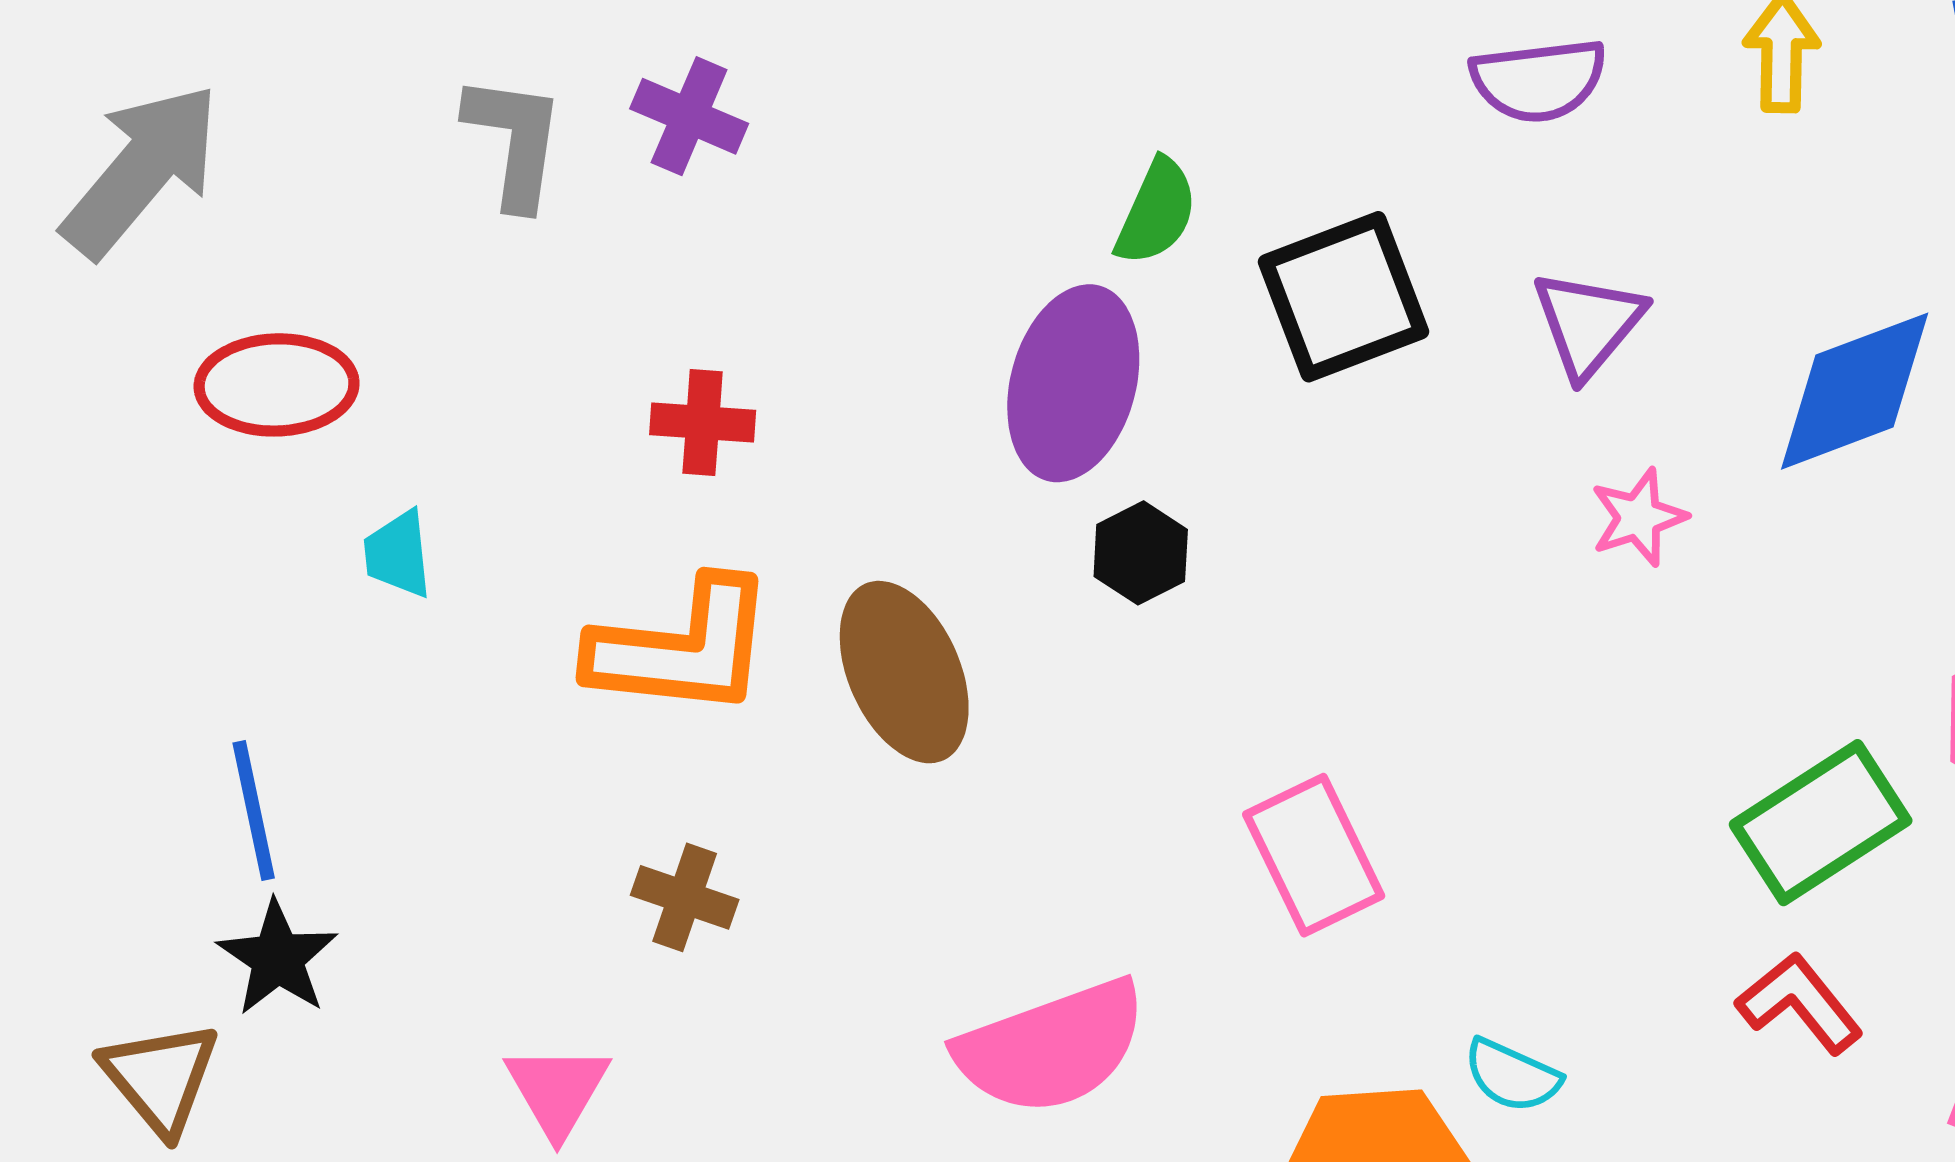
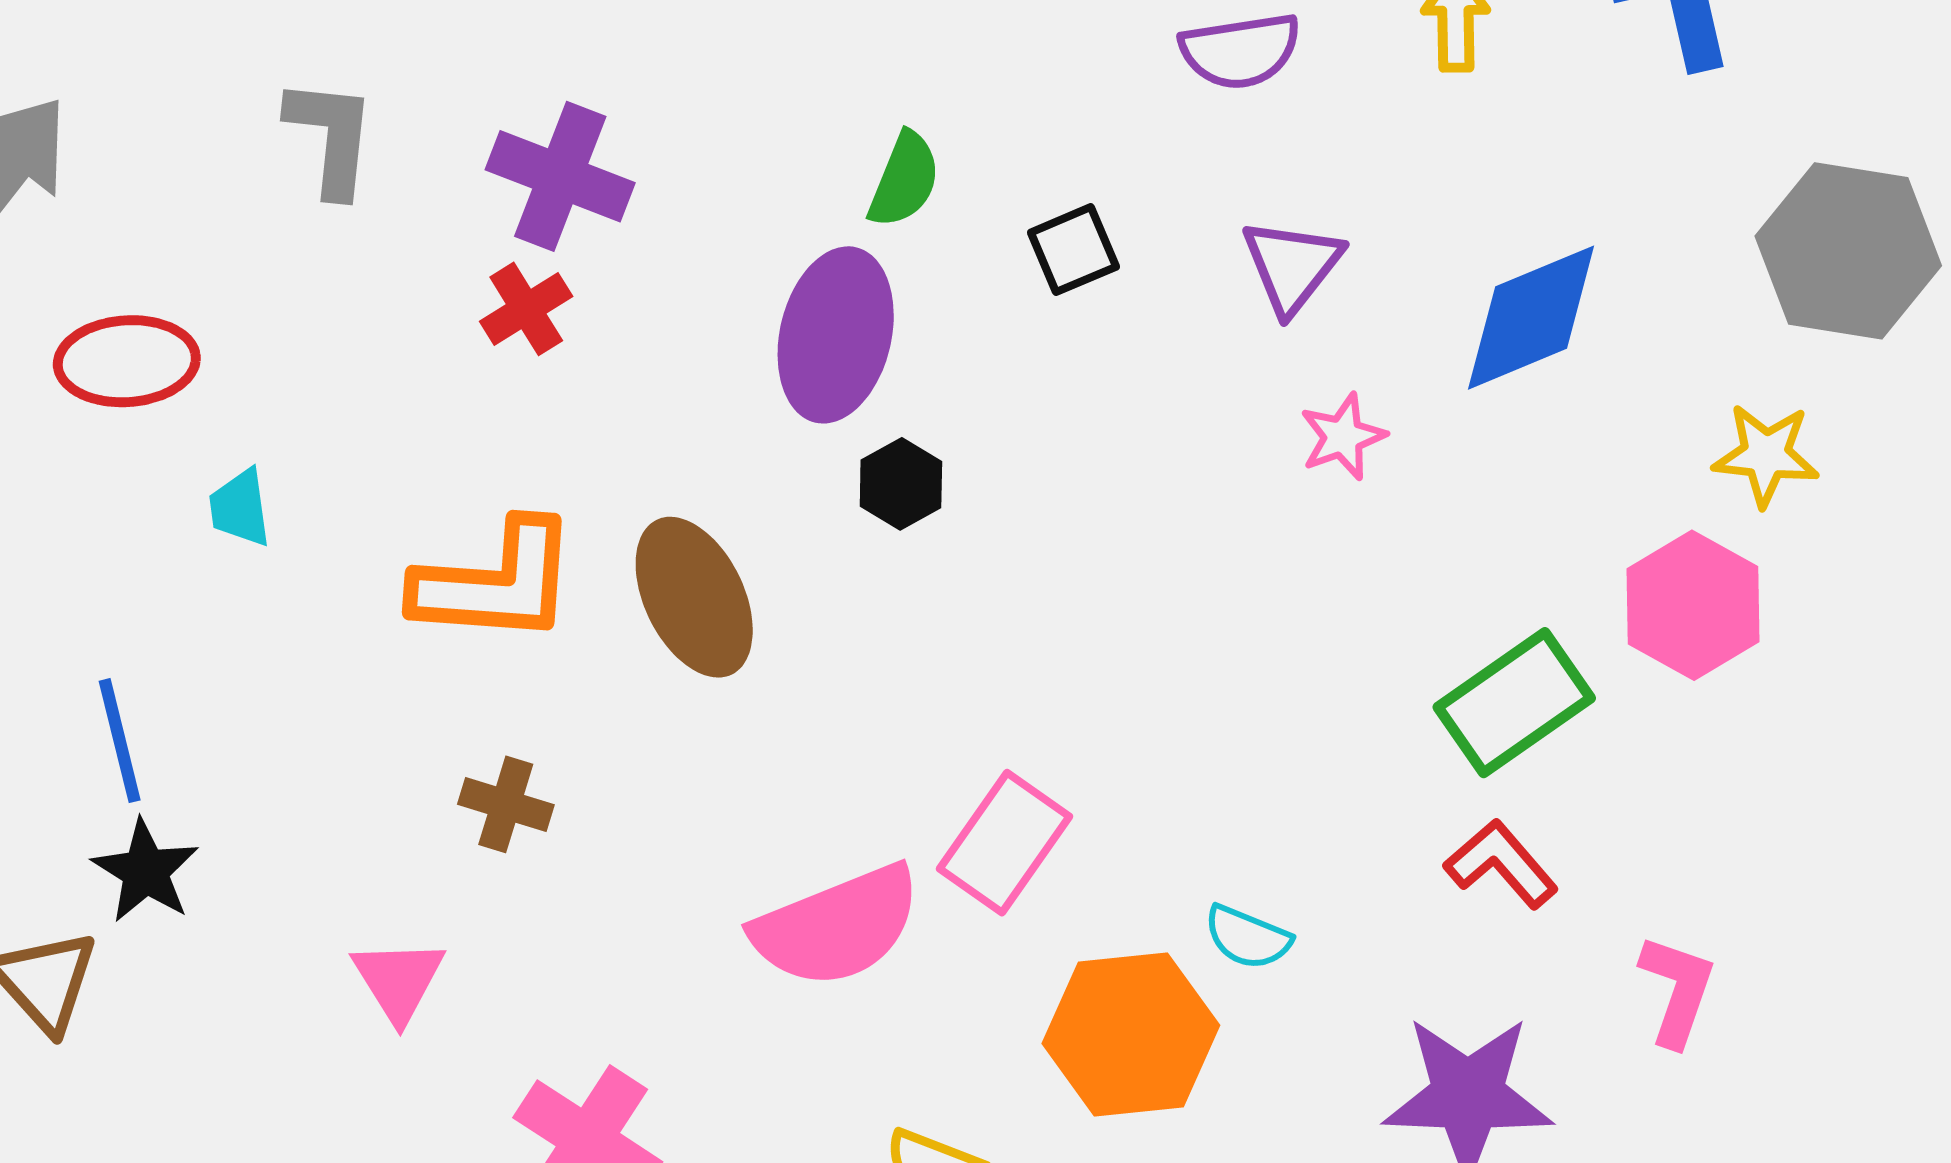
purple cross: (689, 116) -> (560, 176), moved, size x1.4
black square: (1343, 297) -> (1073, 250), size x0.6
red cross: (703, 423) -> (526, 309), moved, turned -34
pink rectangle: (1314, 855) -> (1005, 843), moved, turned 63

